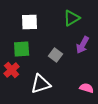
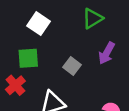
white square: (30, 22) -> (39, 24), turned 36

